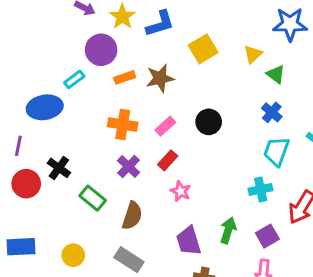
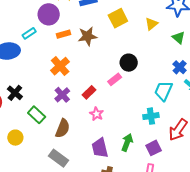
green triangle: (276, 74) -> (179, 38), moved
blue cross: (272, 112) -> (180, 67), moved
black circle: (209, 122) -> (129, 63), moved
orange cross: (123, 124) -> (60, 66), turned 36
pink rectangle: (165, 126) -> (115, 79), moved
yellow circle: (73, 255) -> (15, 138), moved

